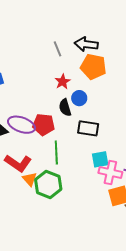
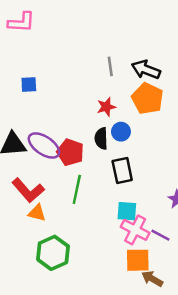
black rectangle: (88, 128) -> (122, 170), turned 55
orange triangle: (30, 179) -> (37, 213), turned -49
green hexagon: (48, 184) -> (53, 253), moved

